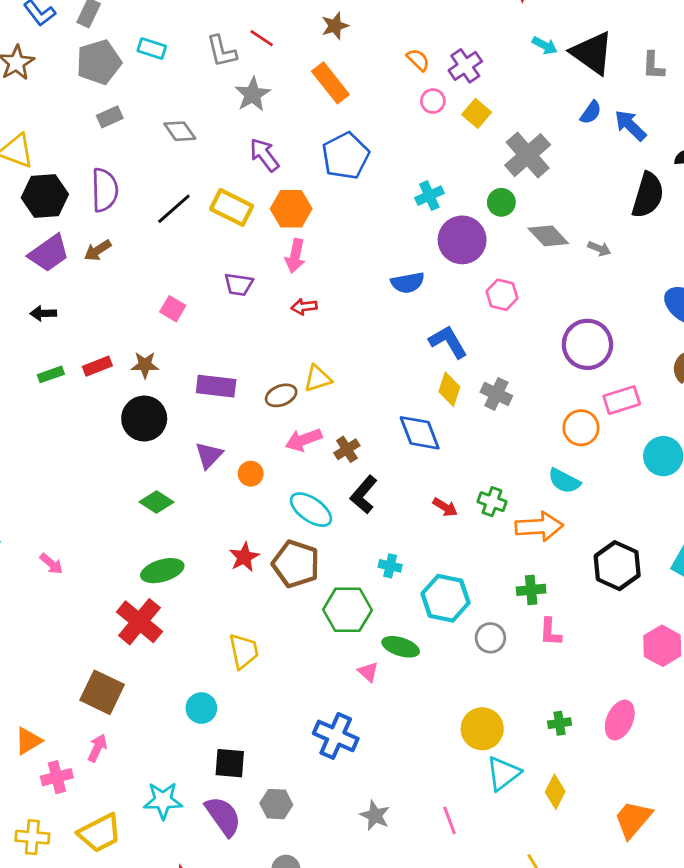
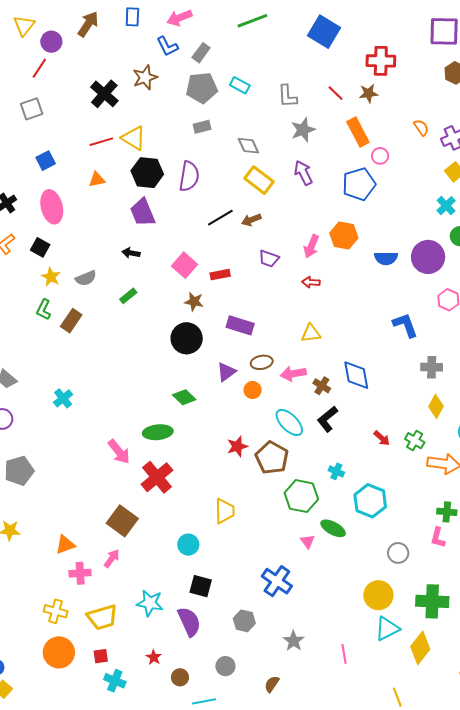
red line: (262, 38) -> (336, 93), moved
pink circle: (433, 101) -> (380, 156), moved
cyan cross: (429, 196) -> (446, 206), moved, turned -30
yellow rectangle: (232, 207) -> (259, 180), moved
black line: (174, 209) -> (220, 218), moved
orange hexagon: (291, 209) -> (344, 236), moved
brown arrow: (98, 250) -> (251, 220), moved
purple trapezoid: (49, 253) -> (143, 212), turned 92
blue semicircle: (408, 283) -> (386, 258), moved
pink square: (173, 309) -> (185, 265), moved, size x1.4
red rectangle: (97, 366) -> (220, 275), moved
green rectangle: (51, 374) -> (128, 296), turned -30
yellow diamond: (449, 389) -> (436, 406), moved
gray cross: (496, 394) -> (432, 367), turned -35
brown ellipse: (281, 395) -> (262, 362), moved
blue diamond: (420, 433) -> (356, 375), moved
brown cross: (347, 449) -> (322, 386), turned -36
pink arrow: (51, 564) -> (119, 452), moved, size x1.5
green ellipse: (162, 571) -> (158, 432), moved
green cross: (531, 590) -> (447, 512), moved
gray circle: (490, 638) -> (398, 553), moved
green cross: (559, 723) -> (432, 601), size x2.0
yellow diamond: (555, 792) -> (420, 648), size x1.4
gray hexagon: (276, 804) -> (244, 621), moved

